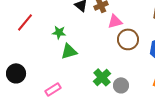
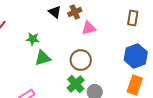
brown circle: (128, 39) -> (81, 60), moved

